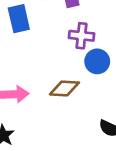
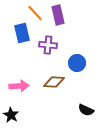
purple cross: (82, 36) -> (48, 45), moved

